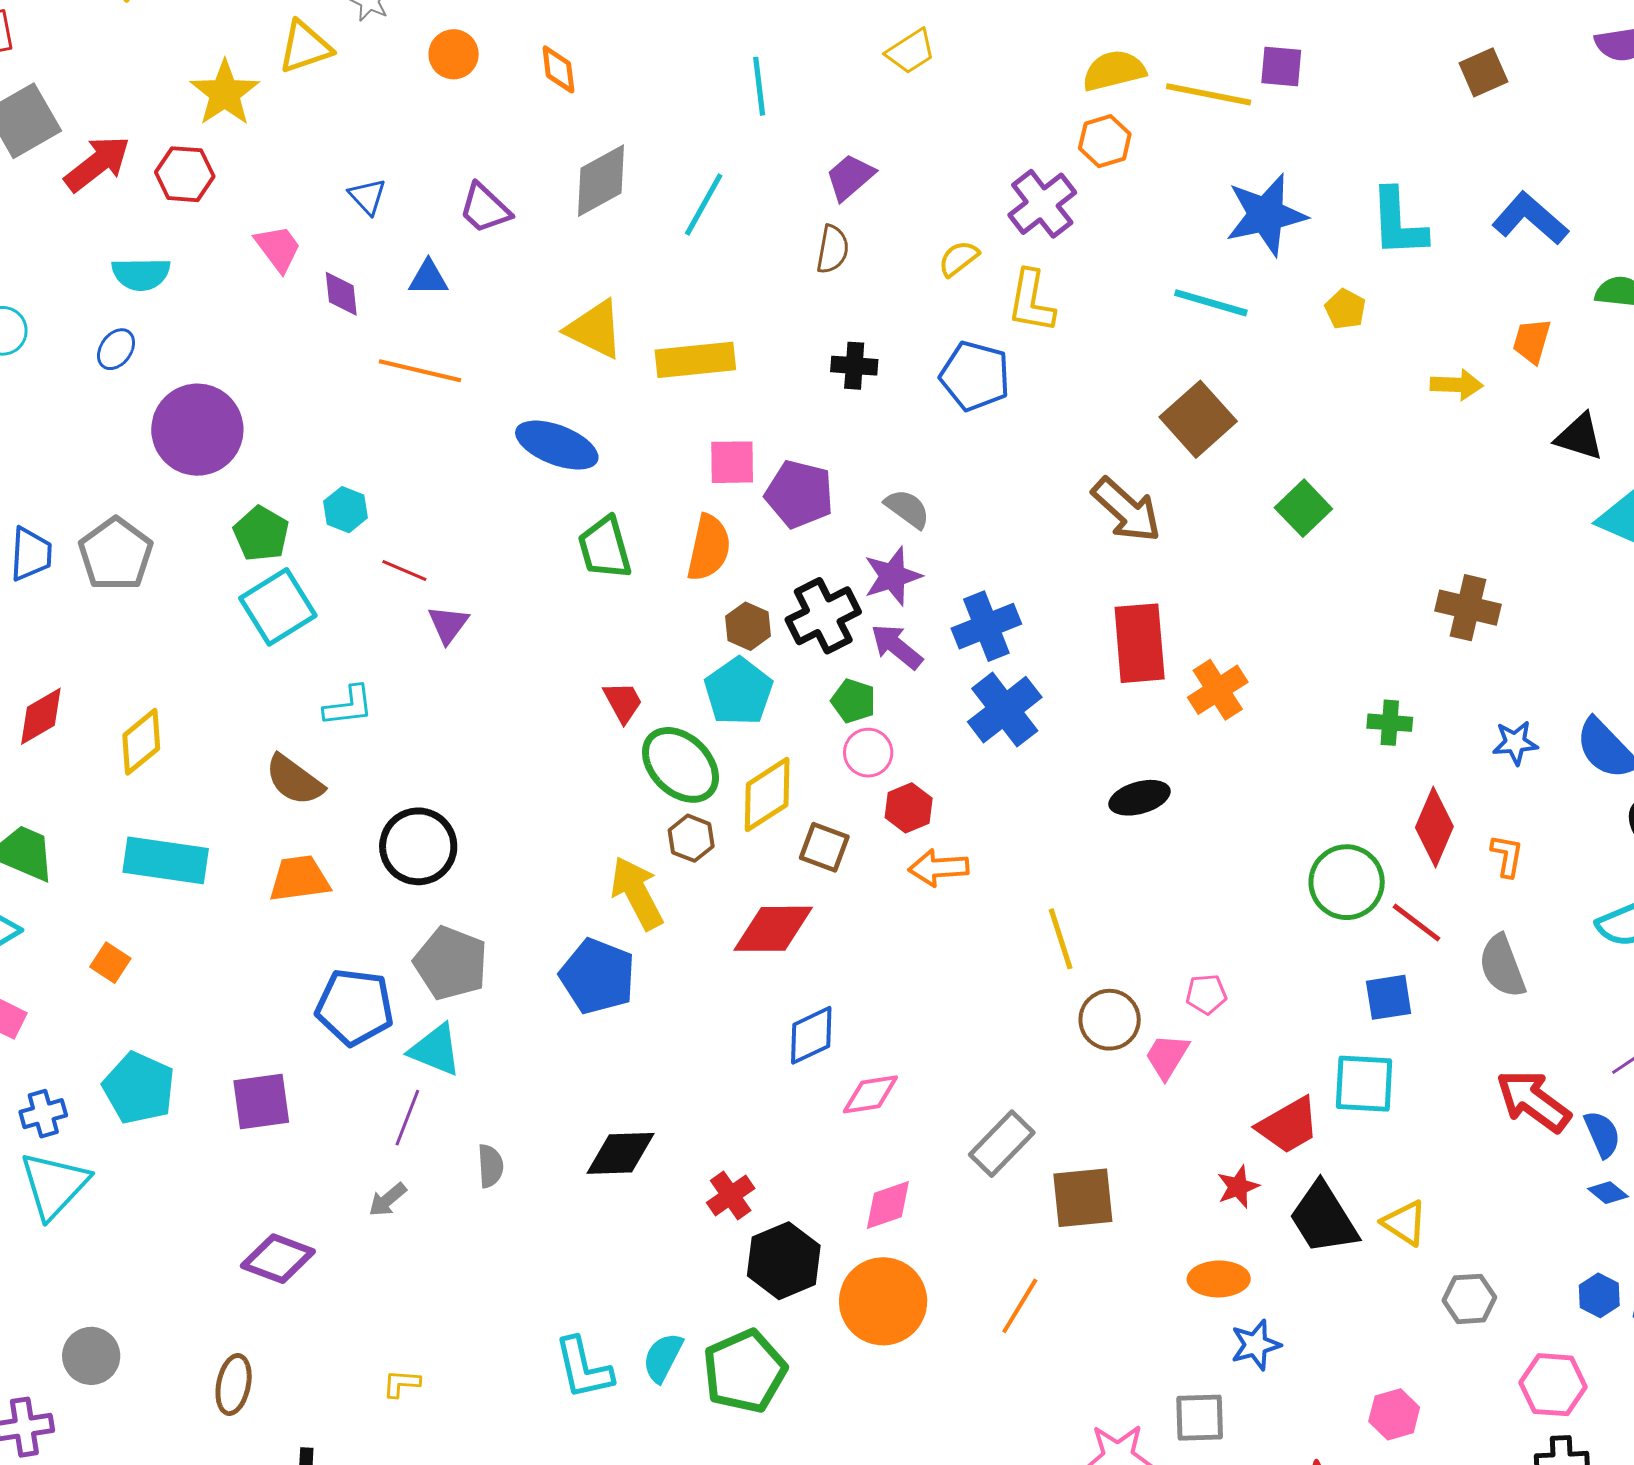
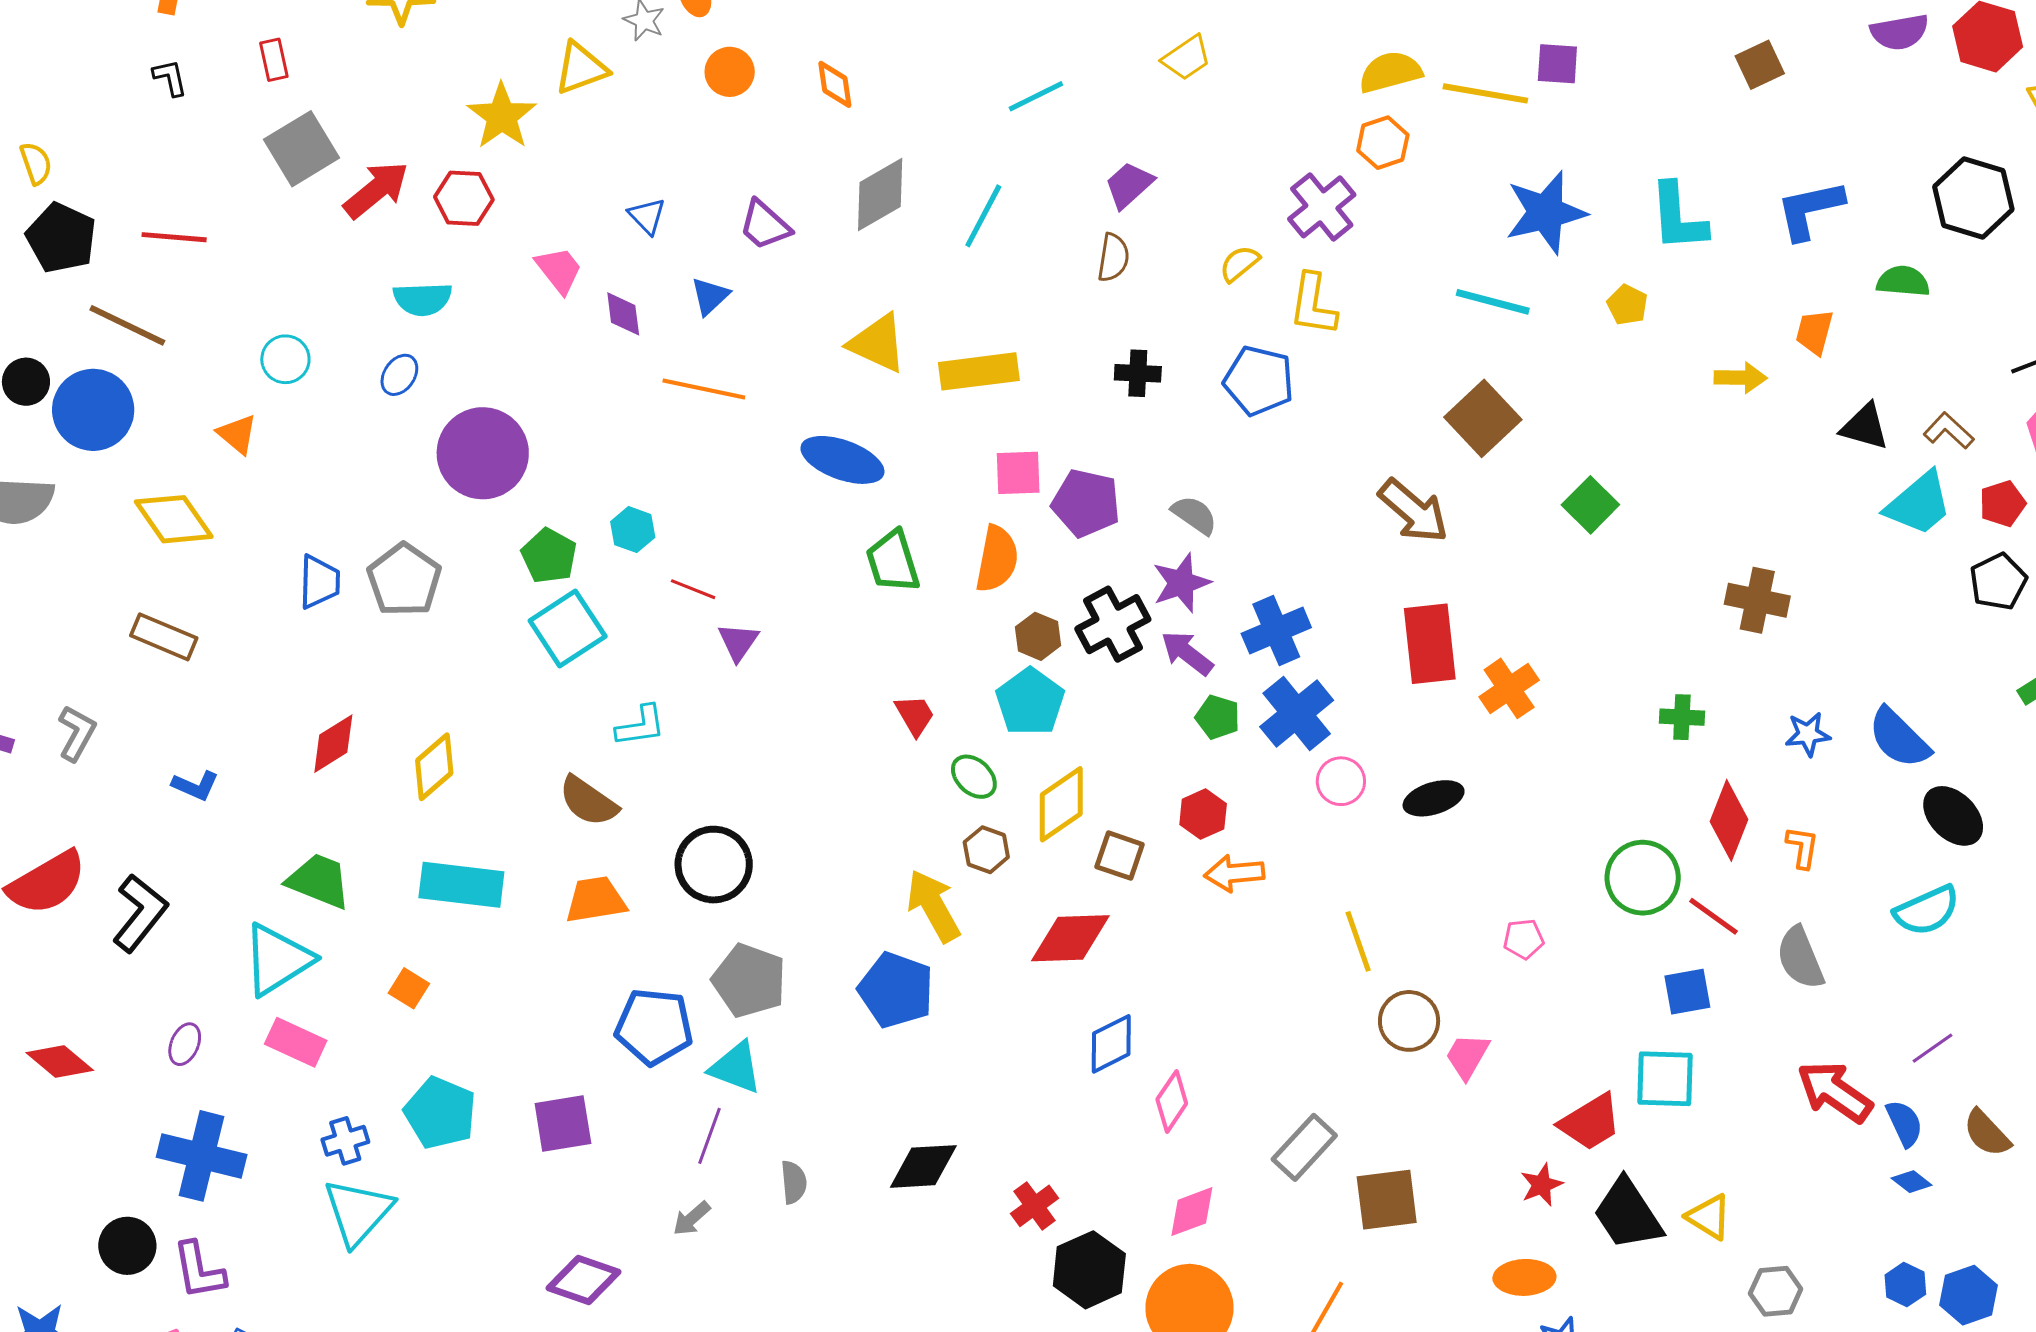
cyan line: (759, 86) -> (1036, 96), turned 72
blue L-shape: (1530, 219) -> (1810, 210), turned -52
blue triangle: (428, 278) -> (710, 296), turned -42
green pentagon: (853, 701) -> (1218, 717), moved
pink circle: (868, 753) -> (1341, 781), moved
green ellipse: (680, 765) -> (974, 777), size x0.6
pink pentagon: (1206, 994) -> (1524, 939), moved
pink diamond: (870, 1094) -> (1172, 1101), turned -46

